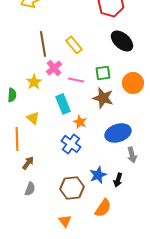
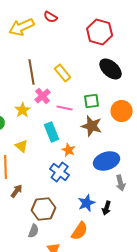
brown hexagon: (72, 188) -> (44, 209), moved
gray semicircle: (30, 189) -> (34, 231), moved
orange semicircle: (103, 208) -> (80, 231), moved

